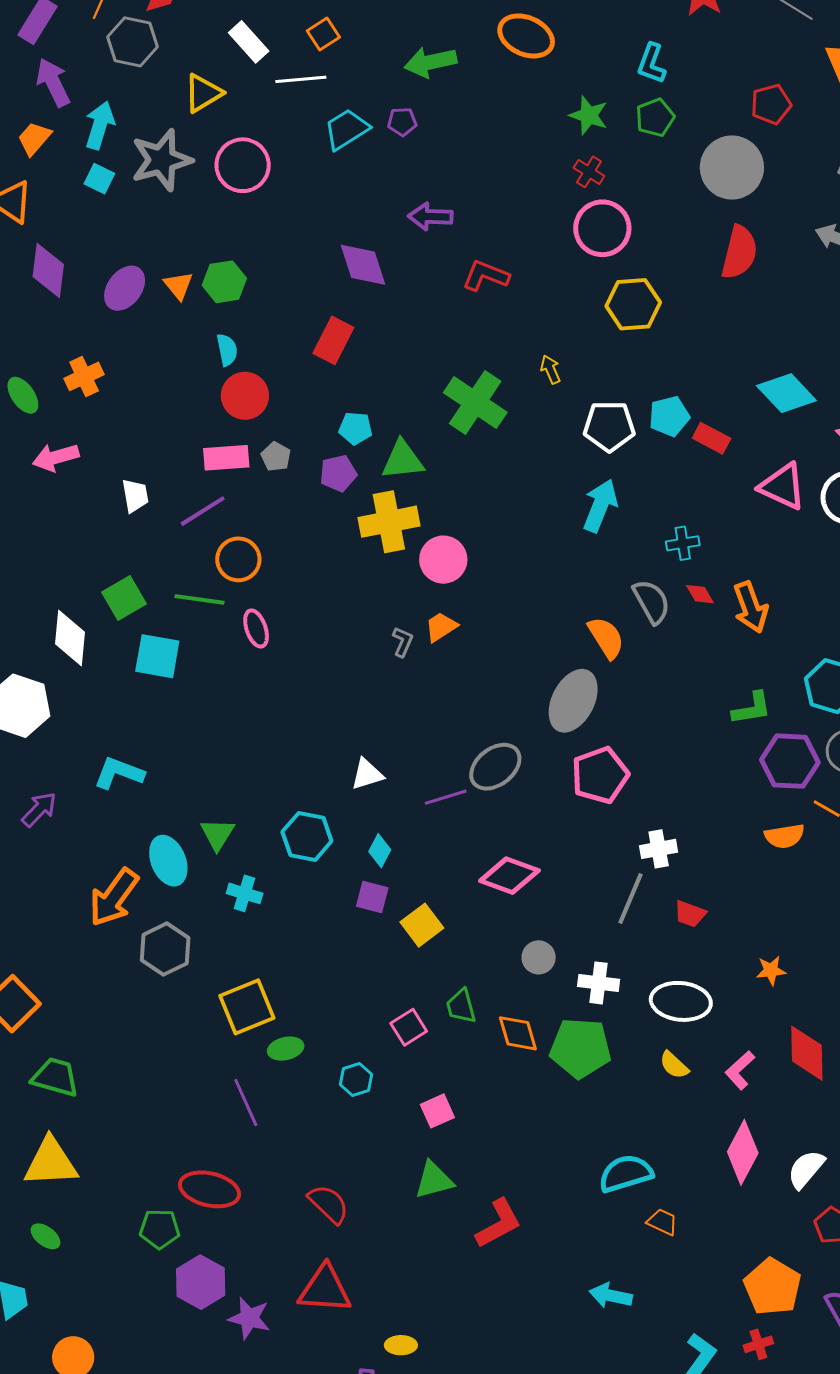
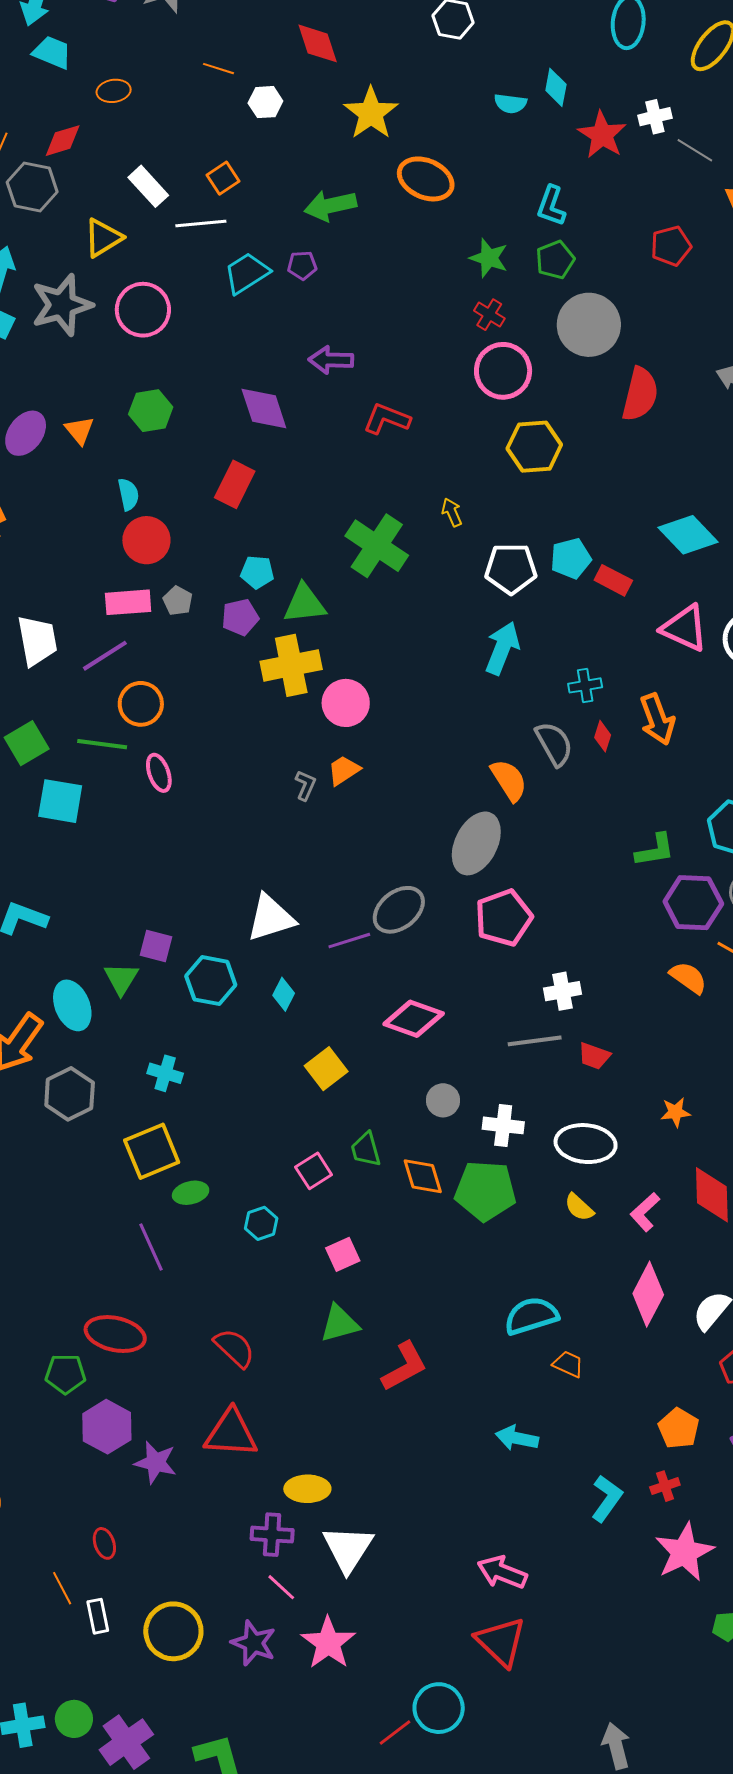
gray circle: (732, 168) -> (589, 325), moved
green hexagon: (224, 282) -> (151, 411), moved
white trapezoid: (135, 496) -> (37, 641), size x1.5
red diamond: (700, 594) -> (603, 736), turned 48
orange arrow: (751, 607) -> (657, 719), moved
white triangle: (367, 774) -> (271, 918), size x1.5
orange semicircle: (785, 836) -> (688, 978), turned -135
cyan cross: (245, 893) -> (165, 1073), moved
purple square: (372, 897) -> (156, 946), moved
gray line: (630, 899) -> (535, 1041), turned 60
orange pentagon: (772, 1287) -> (679, 1428), size x0.7
yellow ellipse: (401, 1345) -> (307, 1489), size x1.4

